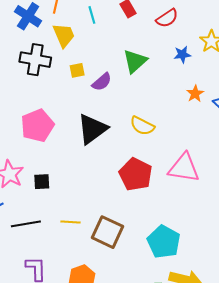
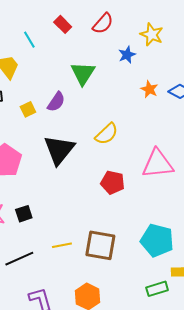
yellow square: (77, 70) -> (28, 109), moved
yellow semicircle: (142, 126) -> (107, 134), turned -55
red pentagon: (136, 174) -> (113, 182), size x0.7

